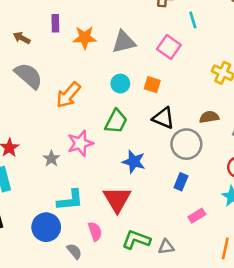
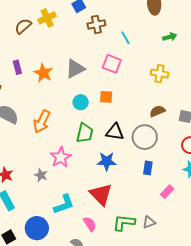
orange star: (85, 38) -> (43, 73), turned -30
black triangle: (163, 118) -> (115, 132), moved
blue circle: (46, 227) -> (37, 228), moved

